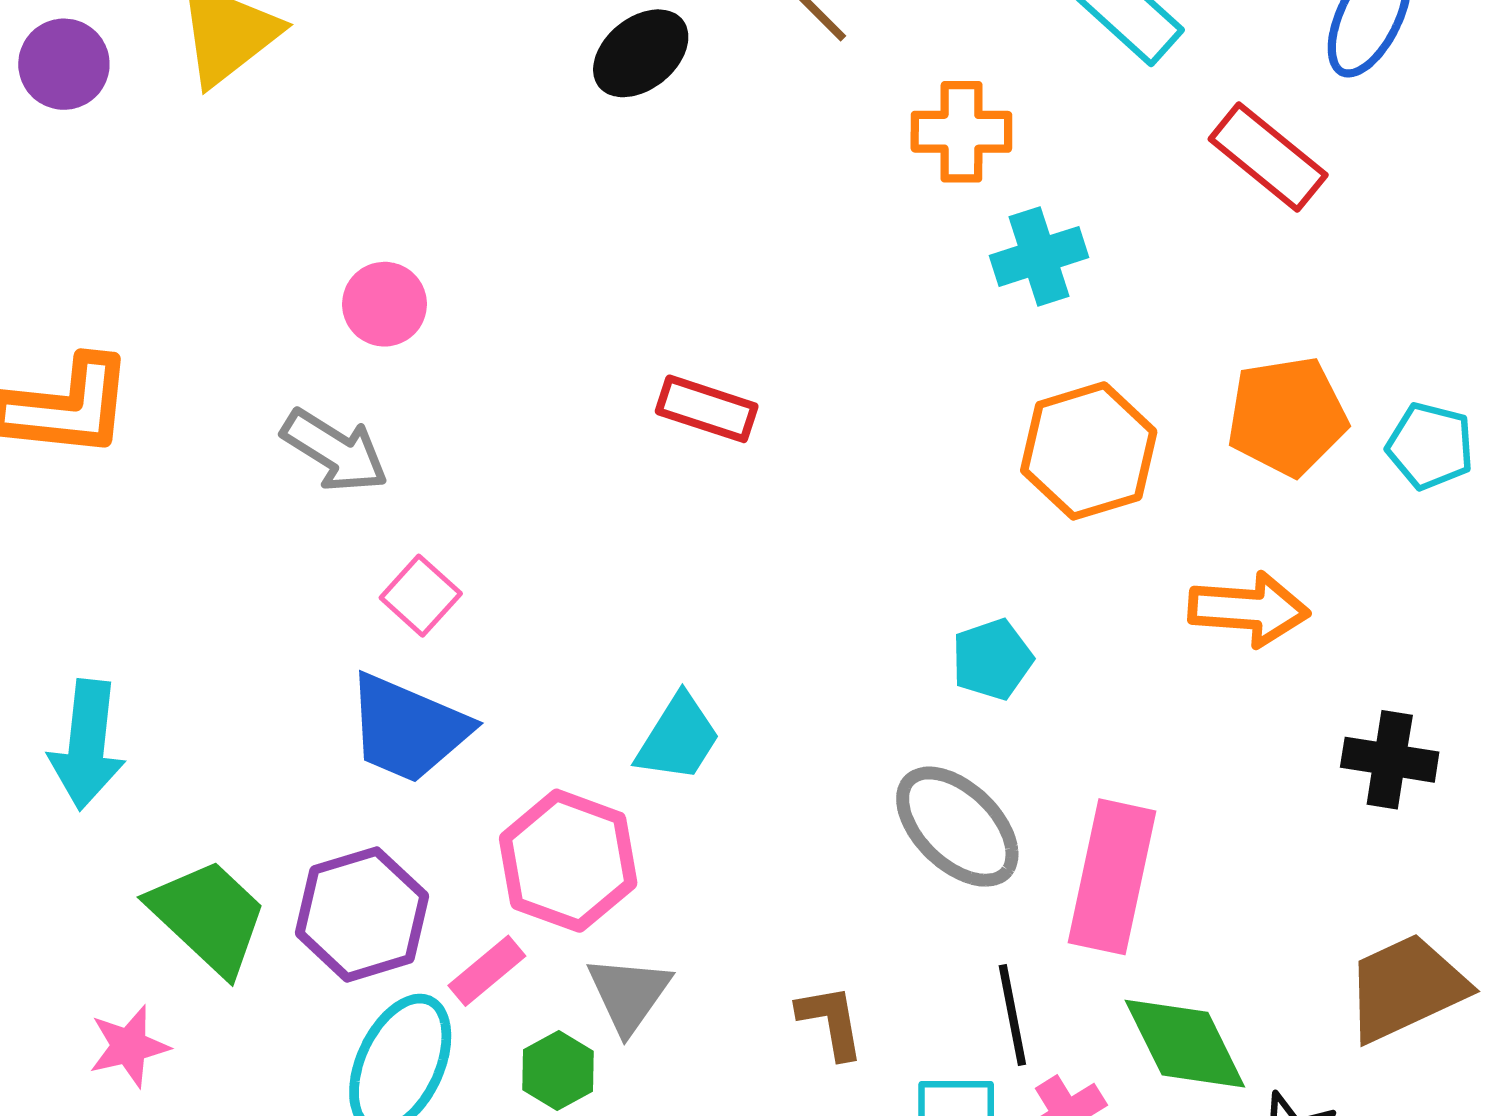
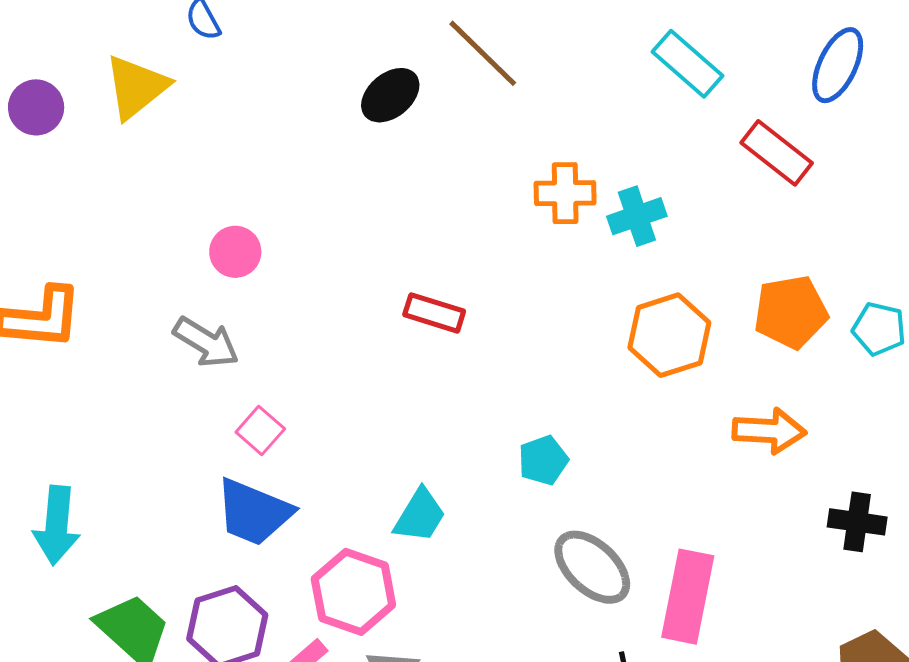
orange cross: (961, 132) -> (565, 193), moved
cyan pentagon: (992, 659) -> (543, 460), moved

